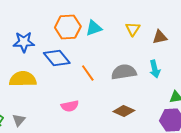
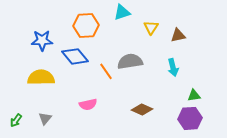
cyan triangle: (94, 28) -> (122, 12), moved
gray semicircle: (124, 72) -> (130, 61), moved
gray triangle: (19, 120) -> (45, 118), moved

